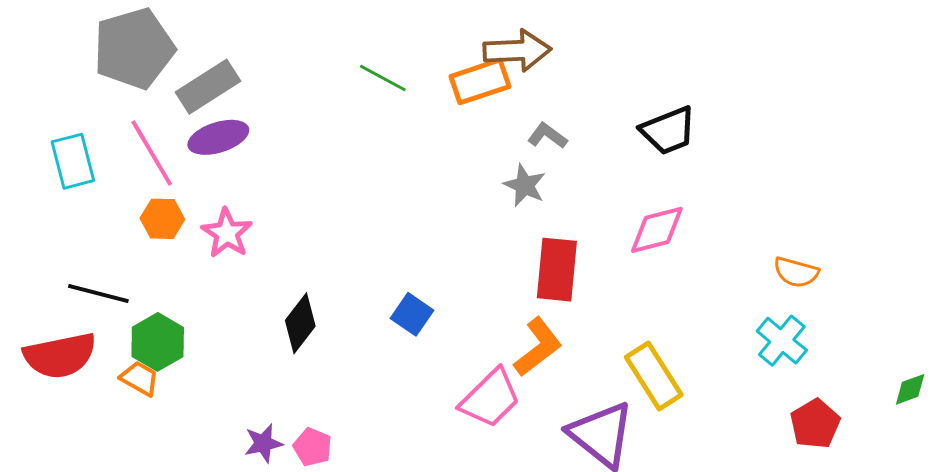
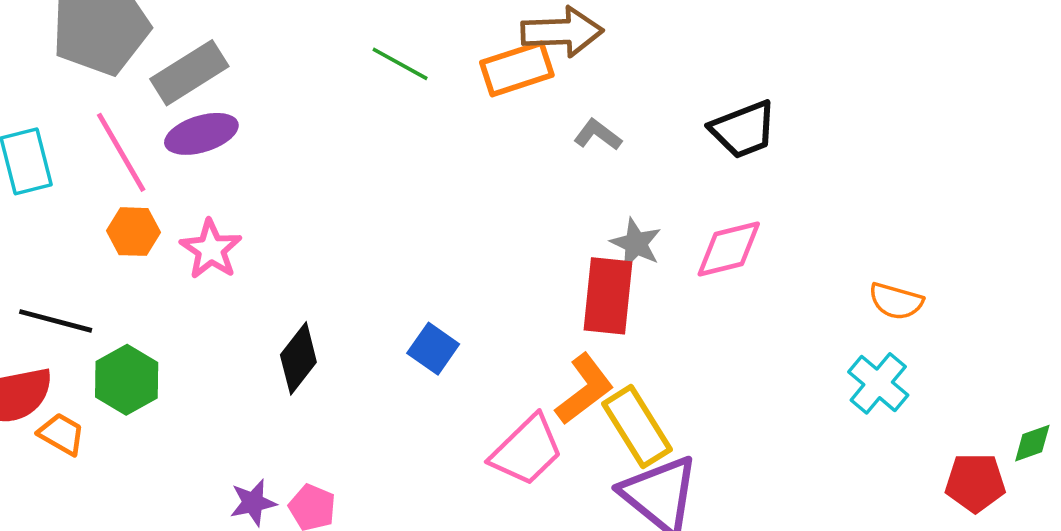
gray star: (525, 185) -> (636, 244), moved
yellow rectangle: (654, 376) -> (637, 427), moved
orange trapezoid: (140, 378) -> (61, 434), moved
red pentagon: (815, 424) -> (975, 483), moved, turned 30

